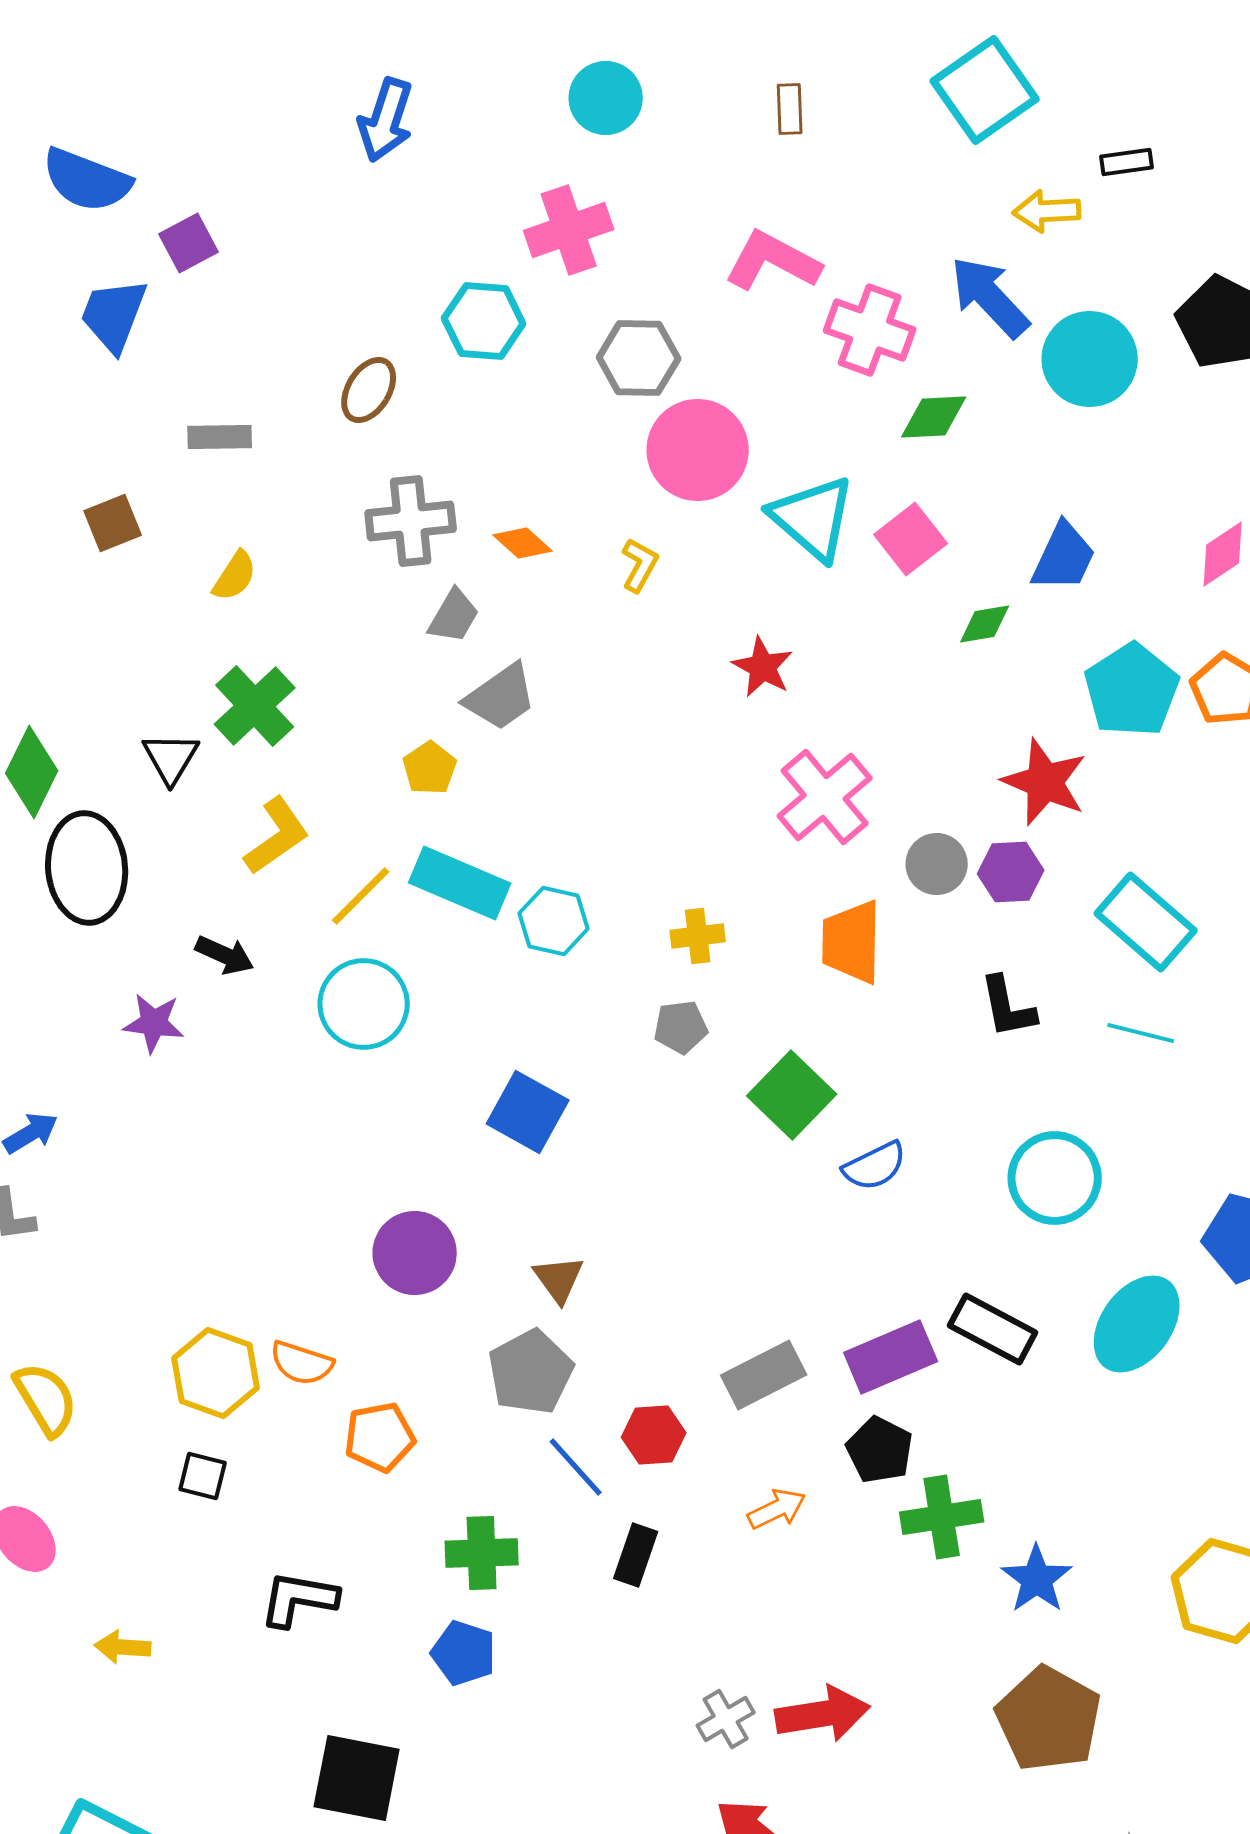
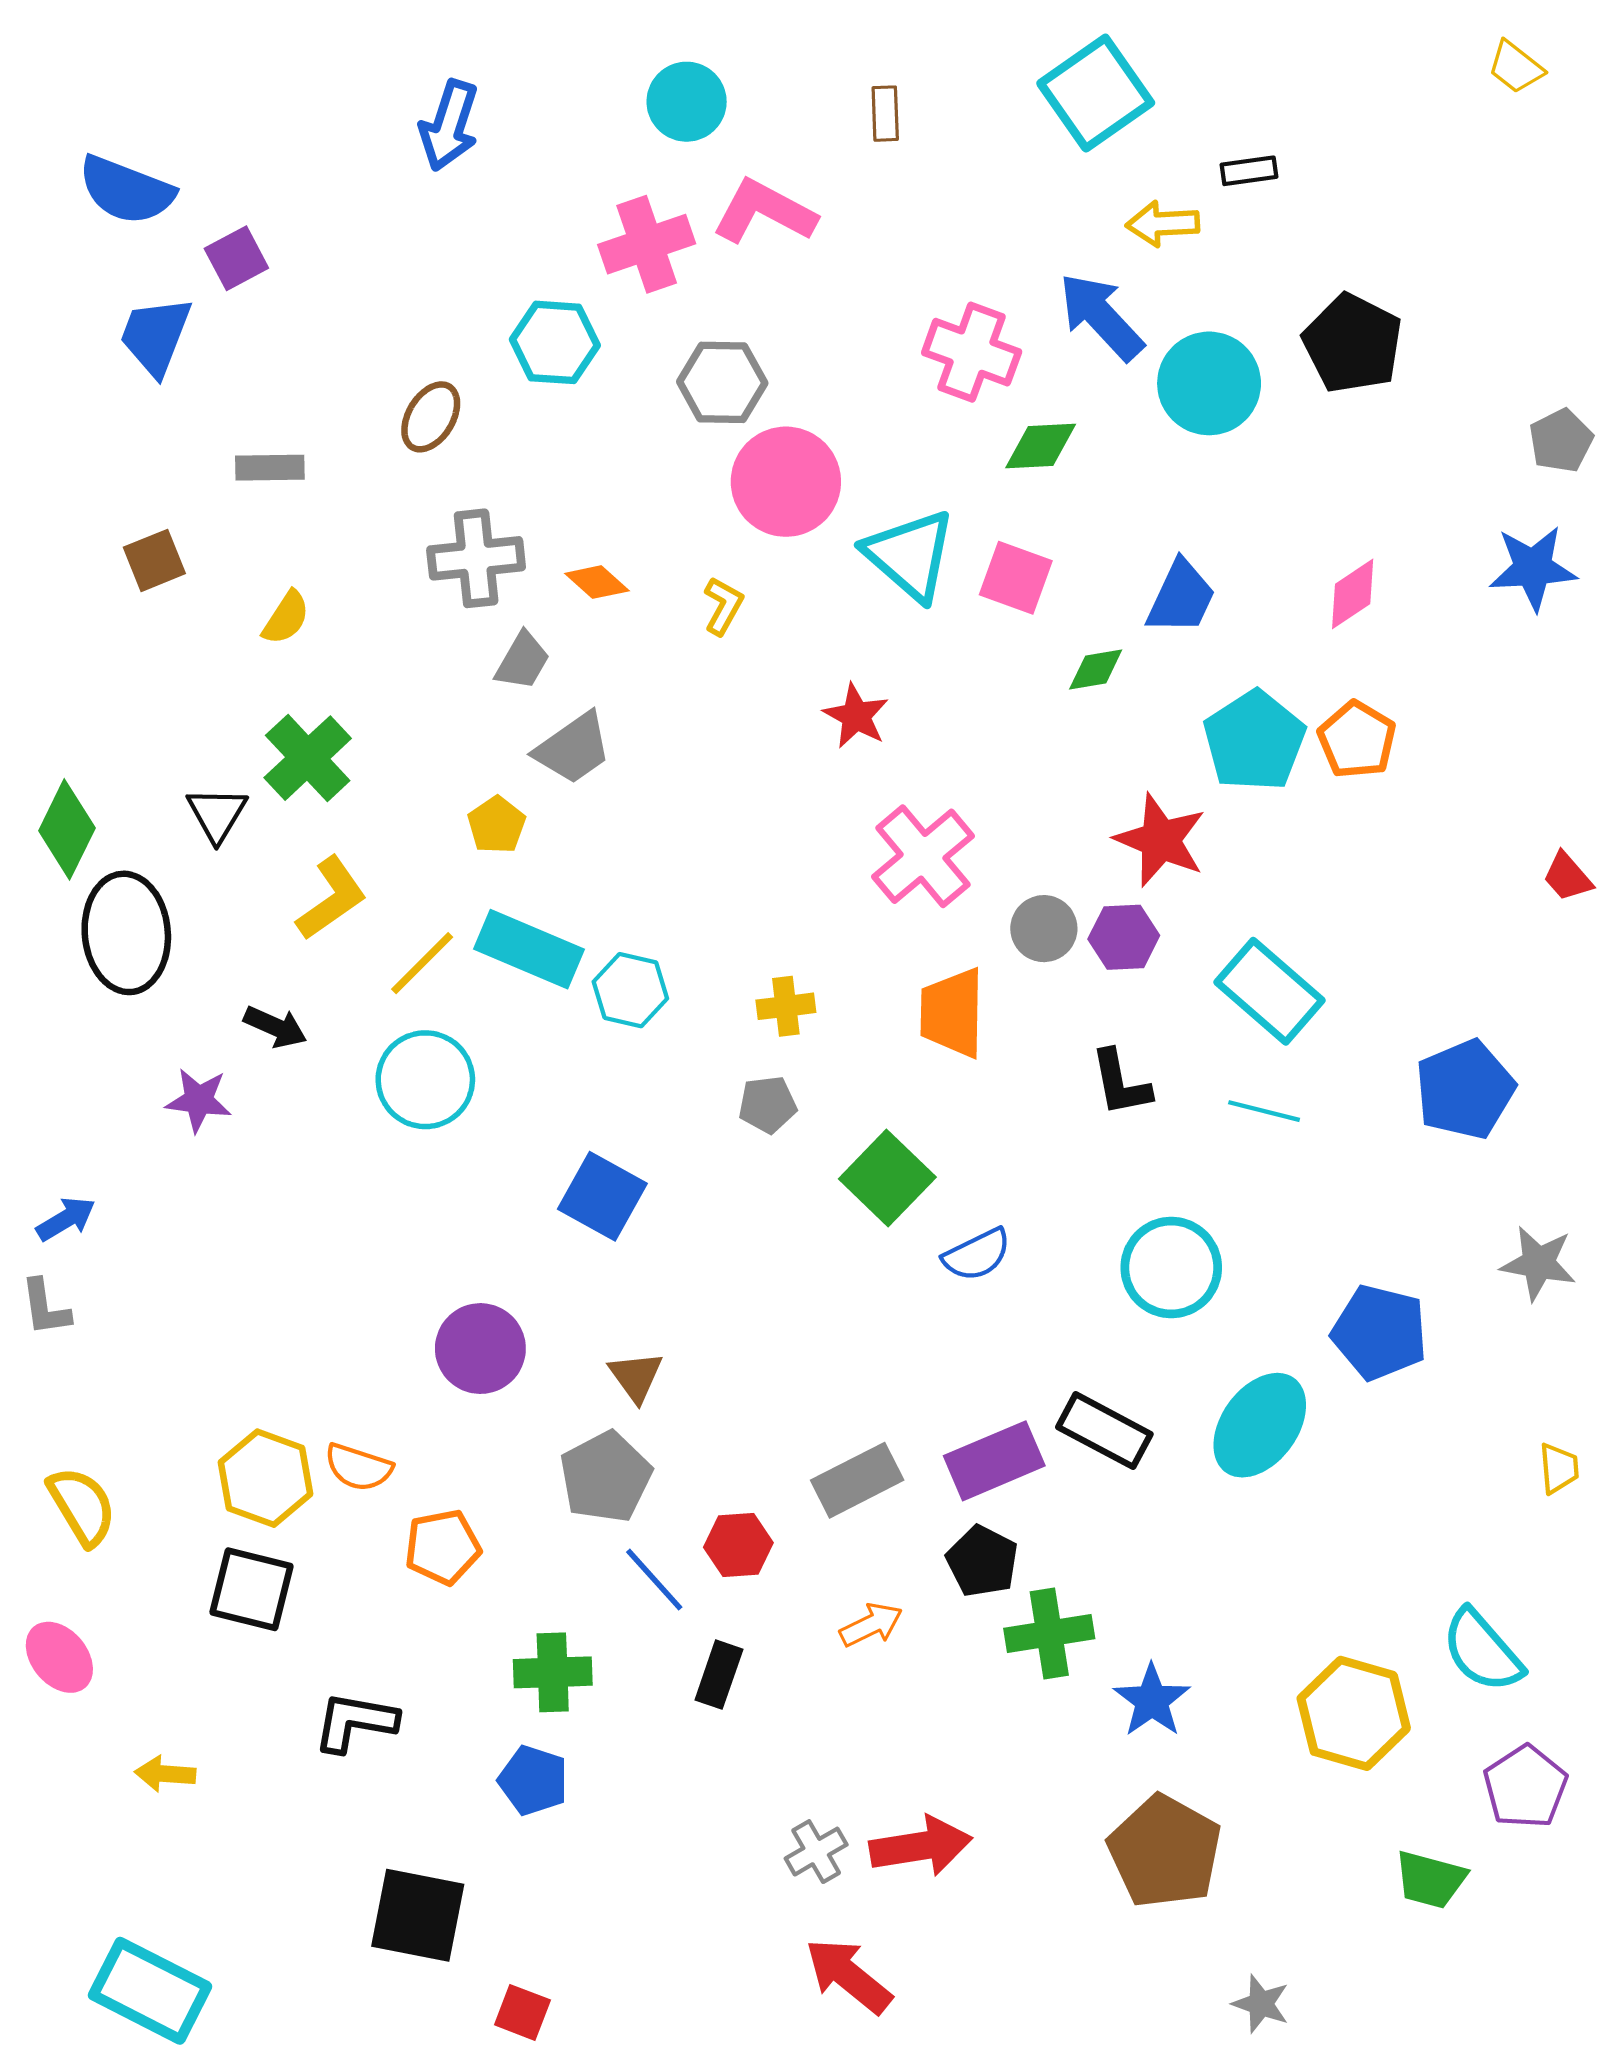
pink L-shape: (773, 261) -> (764, 212), moved
pink square: (911, 539) -> (1016, 578), turned -32
black square: (203, 1476) -> (252, 1589), size x1.6

